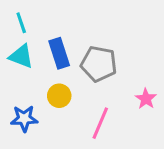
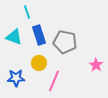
cyan line: (21, 23) -> (27, 12), moved
pink line: (100, 123) -> (54, 81), moved

